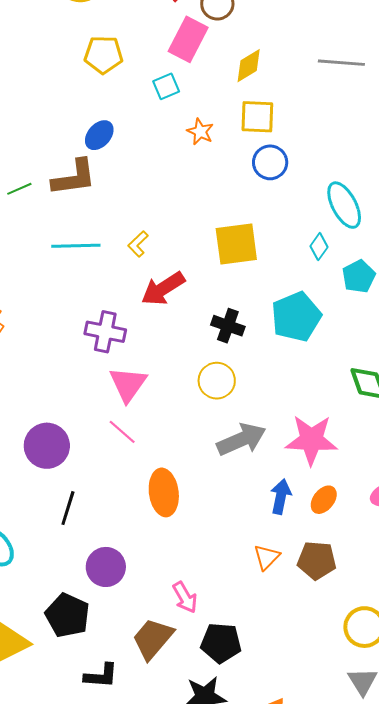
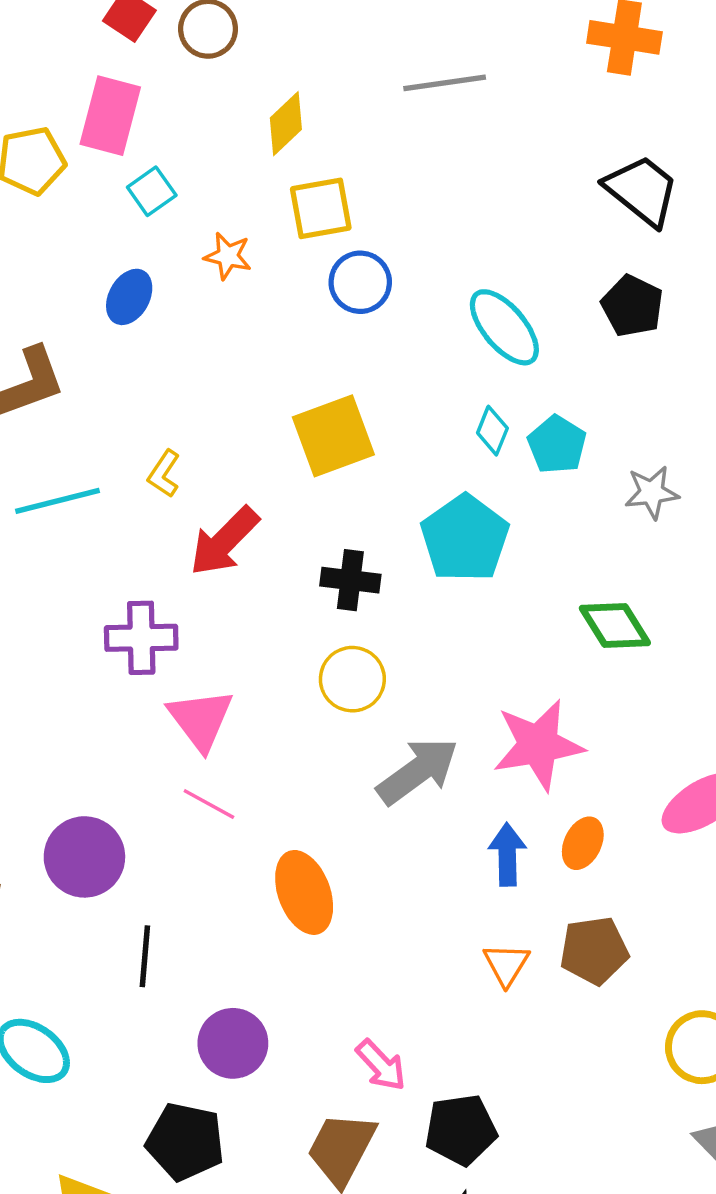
pink rectangle: (188, 39) -> (110, 116), moved
blue ellipse: (99, 135) -> (129, 297), moved
cyan diamond: (319, 247) -> (492, 431), moved

